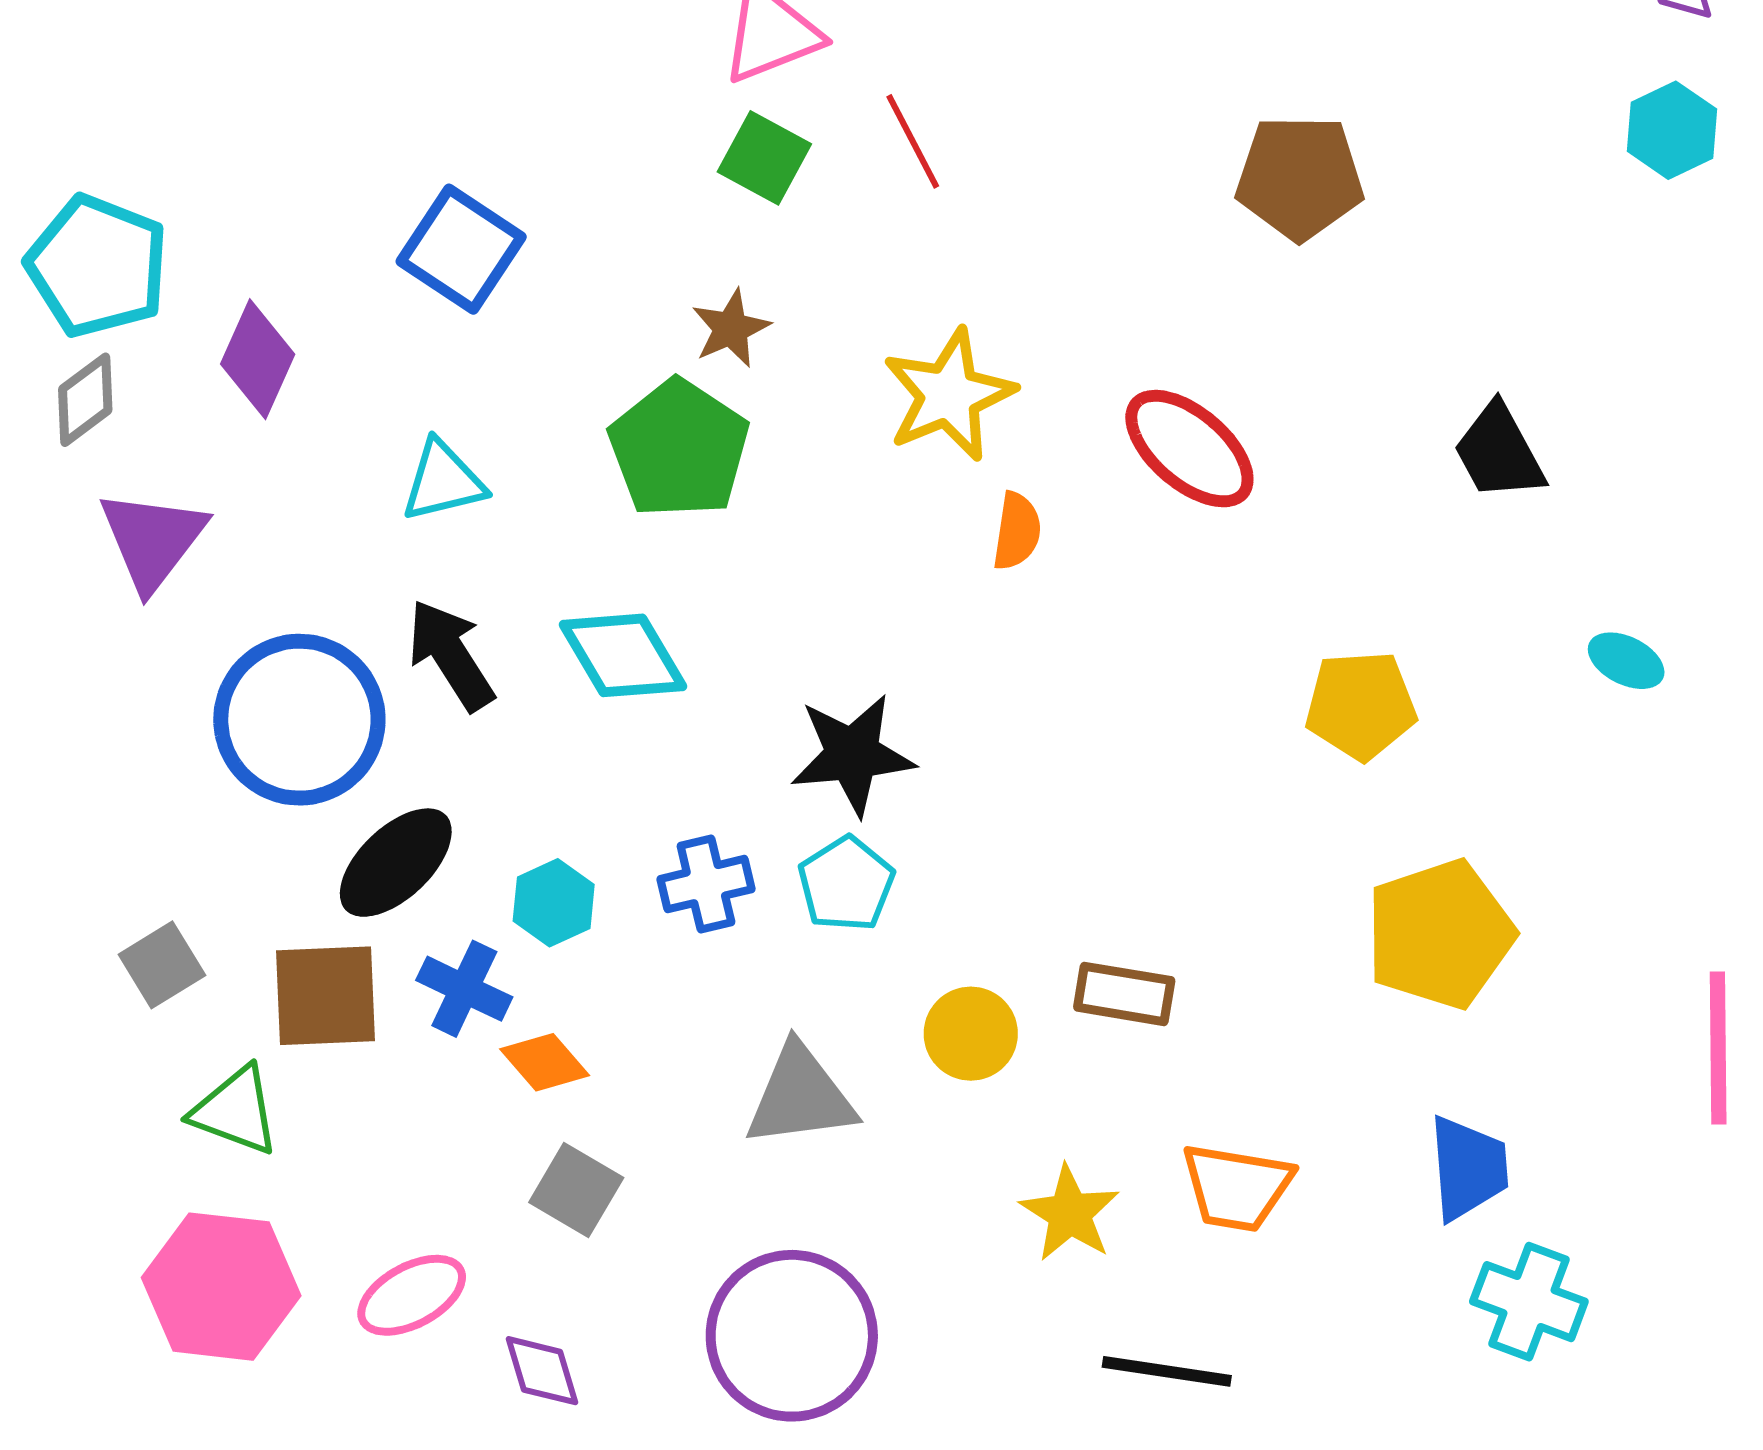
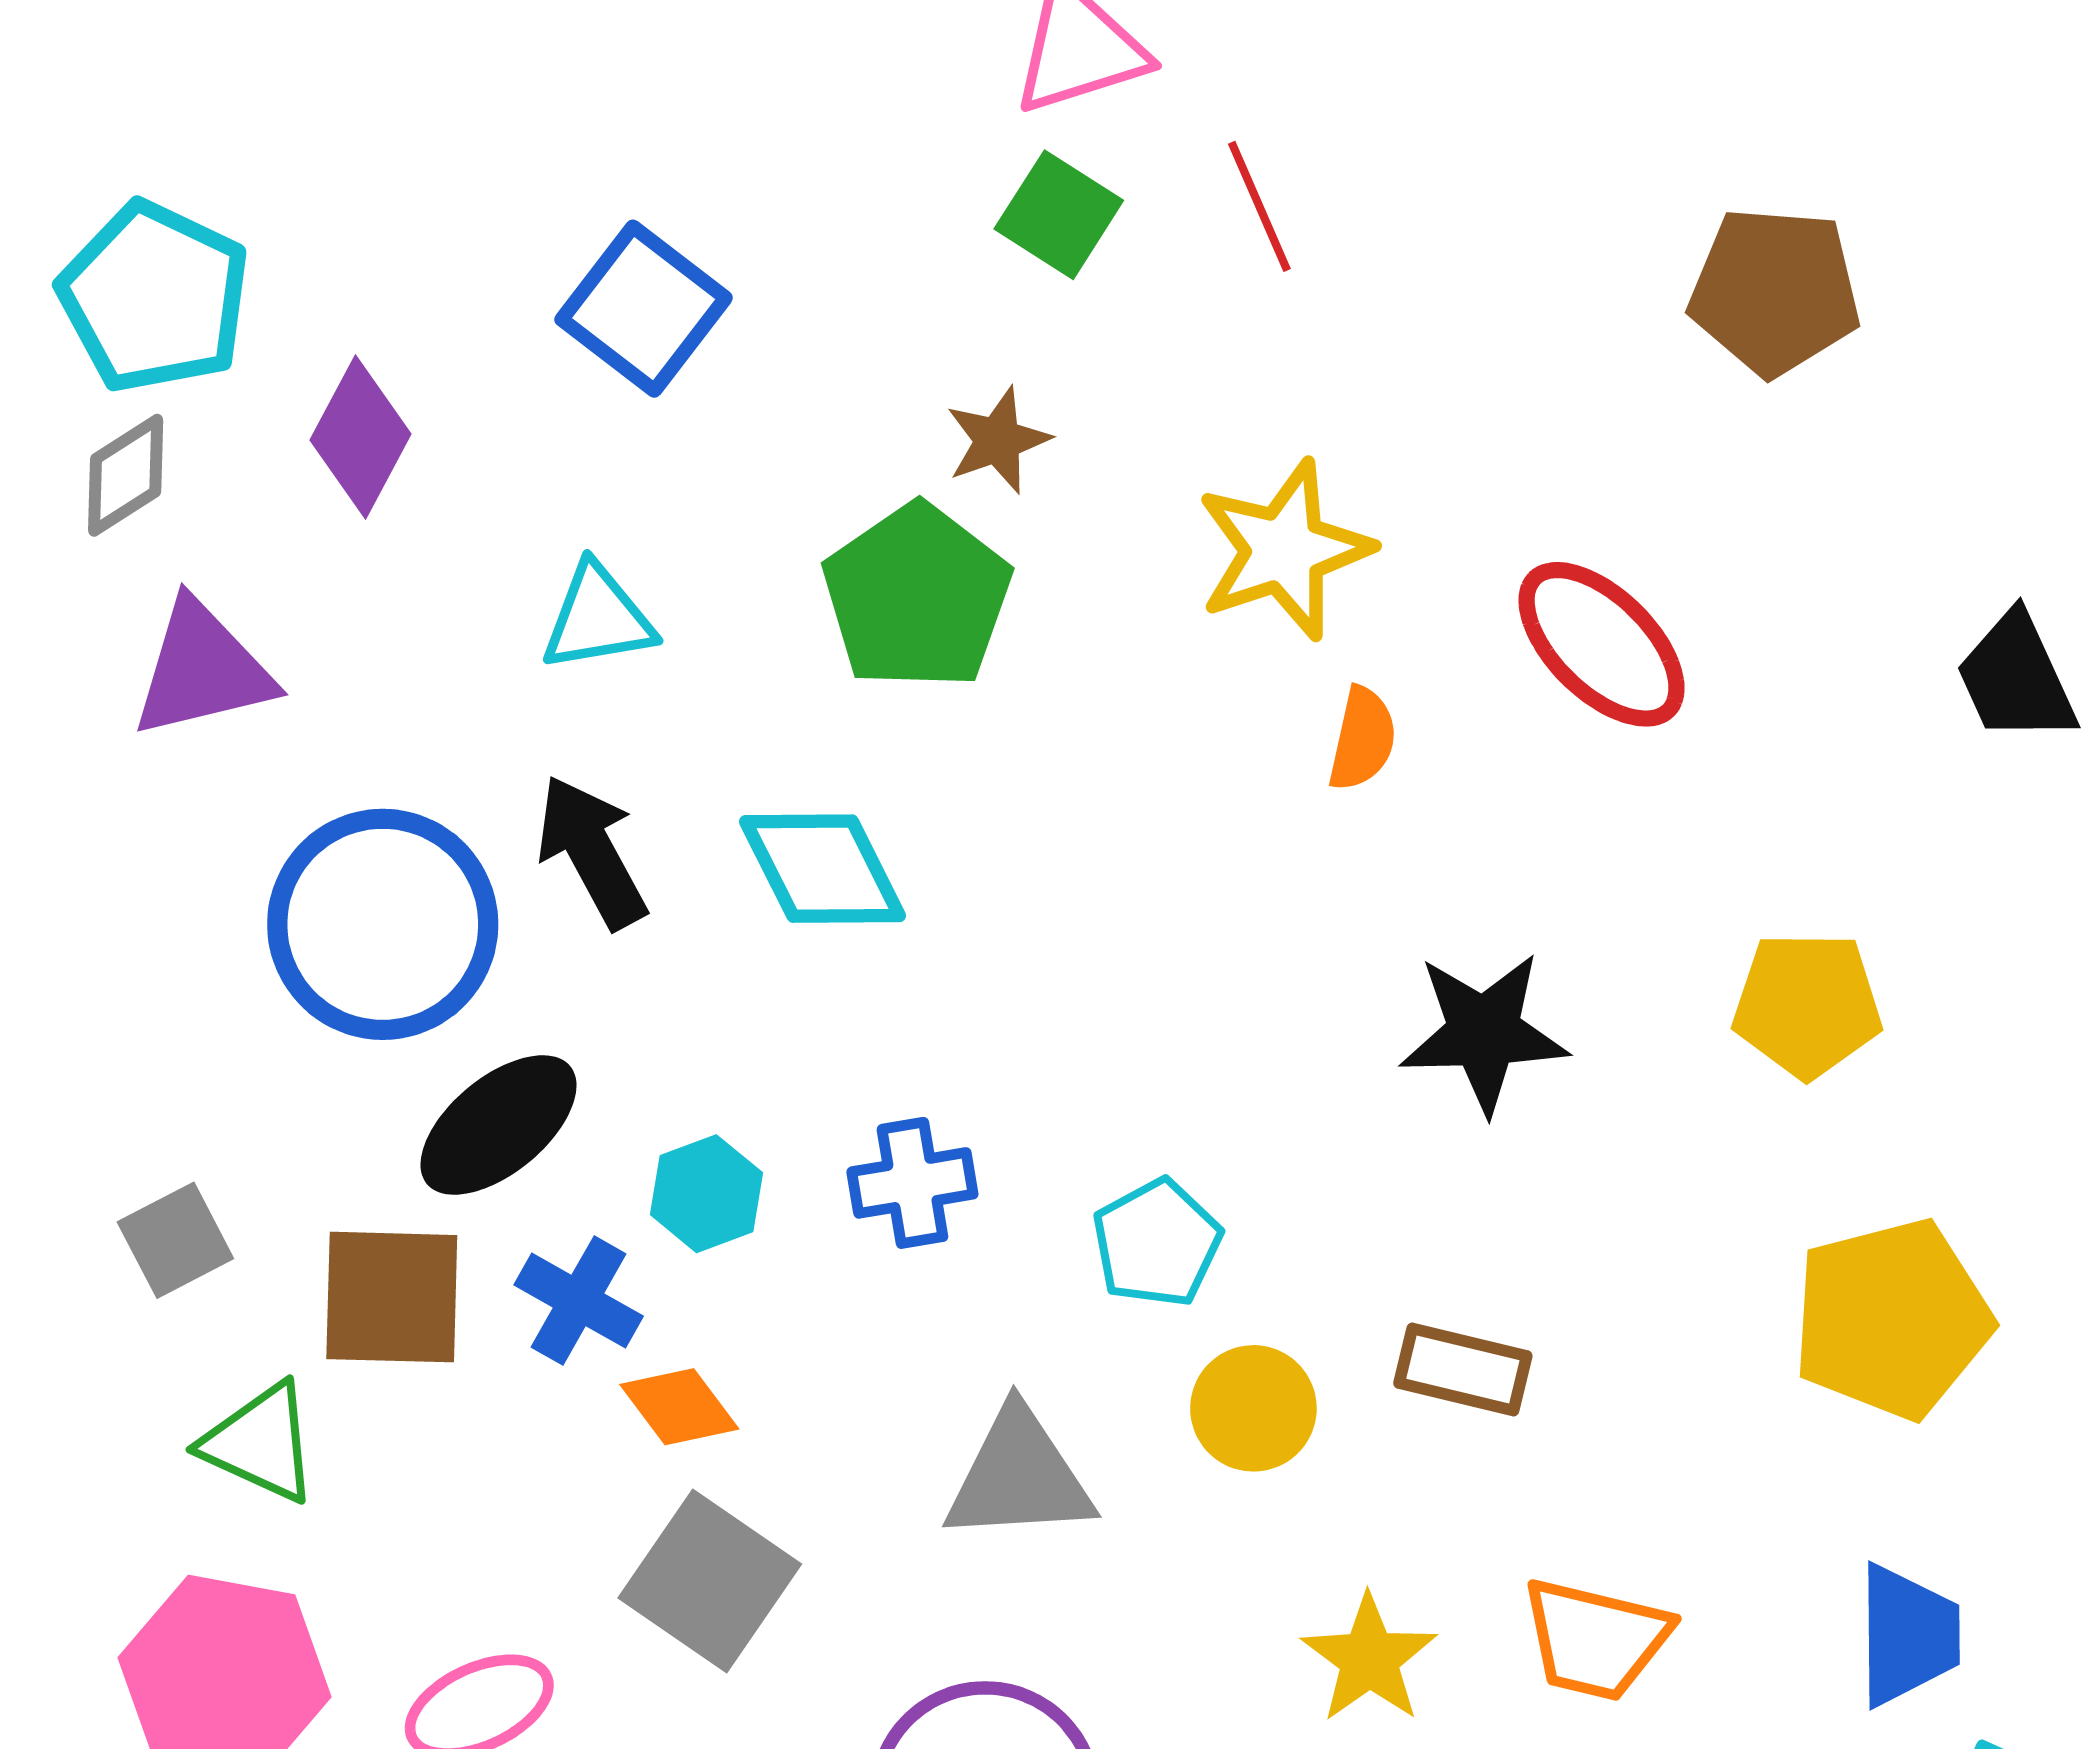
purple triangle: (152, 540) -> (203, 670), turned 35
black star: (852, 755) -> (1484, 1033), moved
cyan pentagon: (846, 884) -> (1157, 1243), moved
gray square: (576, 1190) -> (710, 1581), size x1.4

